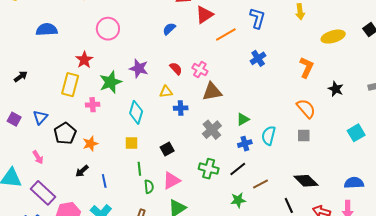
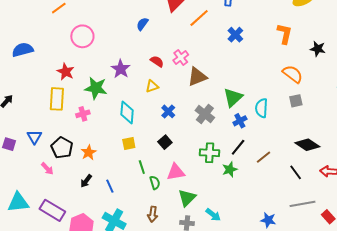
purple star: (139, 68) -> (121, 69), turned 30
pink cross: (200, 70) -> (181, 58), turned 35
green star: (111, 82) -> (96, 88), turned -30
blue cross: (181, 108) -> (168, 111), moved, turned -32
green triangle: (243, 119) -> (233, 97), size x1.5
pink arrow: (38, 157) -> (47, 169), moved
pink triangle: (171, 181) -> (176, 172), turned 30
green star: (238, 200) -> (230, 169), moved

